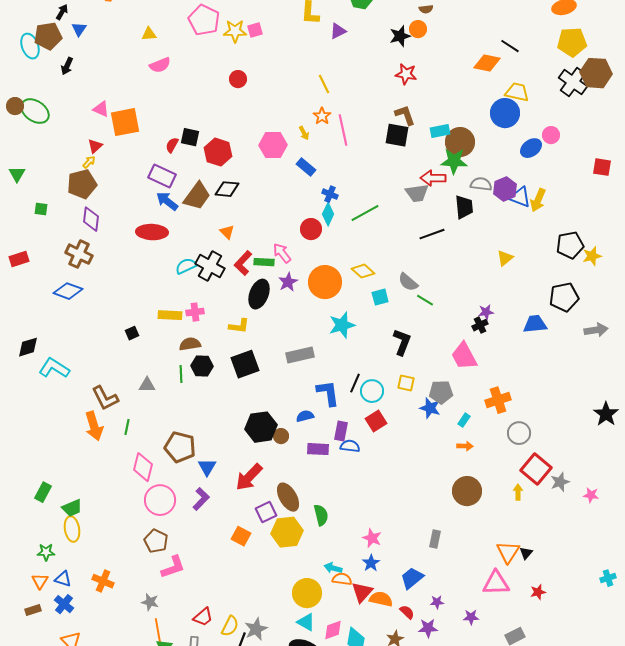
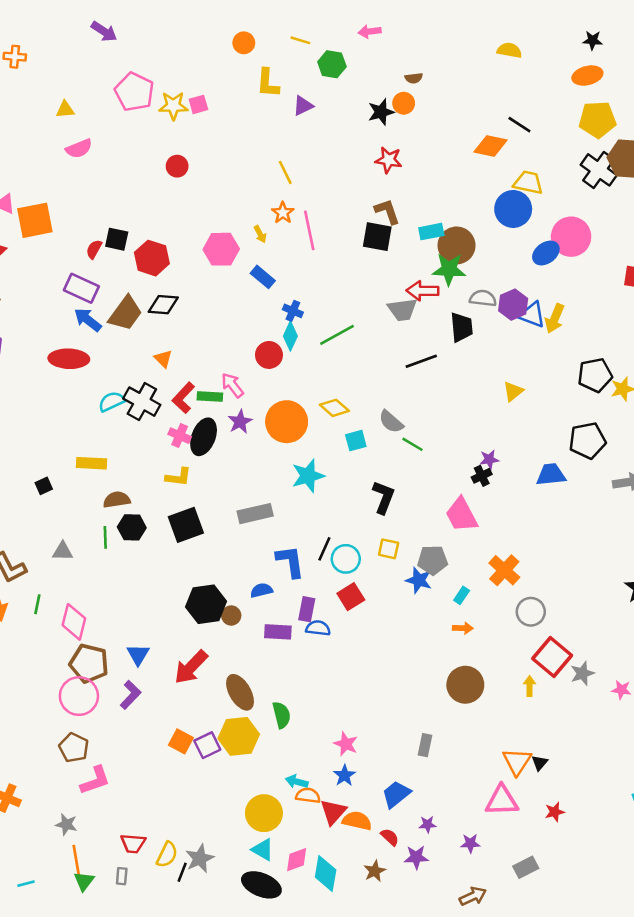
pink circle: (551, 135) -> (571, 237), size x1.8
pink cross: (195, 312) -> (180, 436), moved, turned 30
orange cross: (498, 400) -> (504, 570), turned -30
brown pentagon: (180, 447) -> (89, 663), moved
pink diamond: (143, 467) -> (74, 622), moved
purple square: (266, 512) -> (207, 745), moved
red trapezoid: (203, 617) -> (133, 843), turned 45

